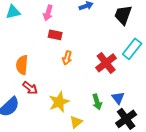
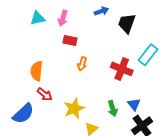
cyan triangle: (13, 12) -> (38, 18), moved
black trapezoid: (123, 15) -> (127, 23), moved
red cross: (106, 63) -> (122, 69), turned -30

